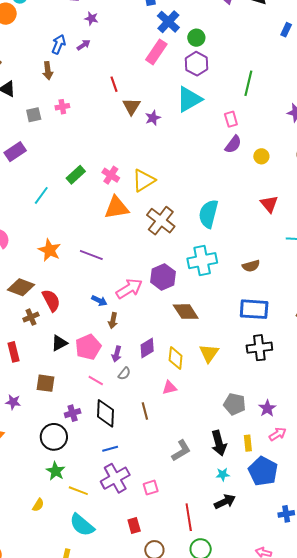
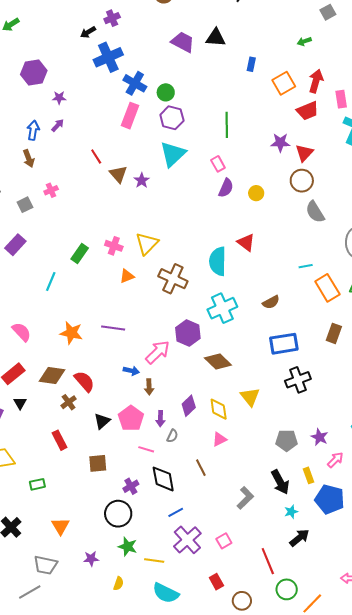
red triangle: (269, 204) -> (246, 242), moved
orange triangle: (117, 208) -> (127, 276), size x0.6
purple star: (13, 402) -> (91, 559), moved

